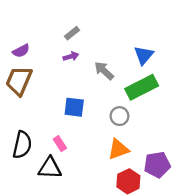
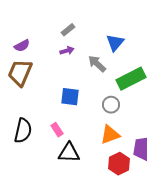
blue triangle: (144, 55) -> (115, 43), moved
black triangle: (50, 168) -> (69, 153), moved

